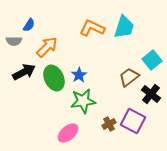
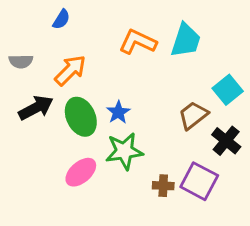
blue semicircle: (29, 25) -> (61, 19), moved
brown cross: (109, 124) -> (163, 186), turned 32
pink ellipse: (68, 133) -> (81, 172), moved

